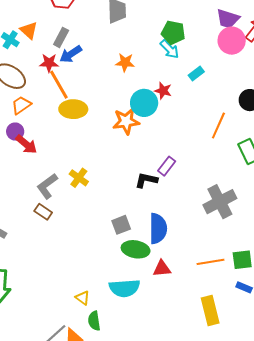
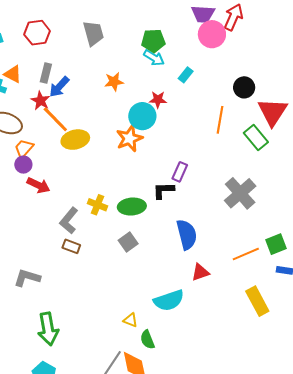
red star: (49, 63) -> (40, 101), turned -30
purple circle: (15, 132) -> (23, 165), moved
gray square: (121, 225) -> (128, 242), moved
green ellipse: (136, 249) -> (132, 207), moved

